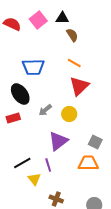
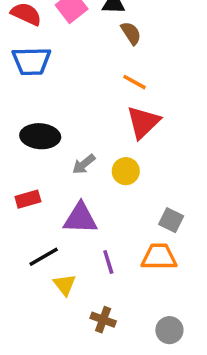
blue trapezoid: (33, 67) -> (31, 61), moved
black ellipse: (20, 94) -> (40, 136), turned -50
red rectangle: (13, 118) -> (28, 199), moved
purple triangle: (58, 141) -> (80, 218), moved, turned 40
purple line: (48, 165) -> (108, 262), moved

